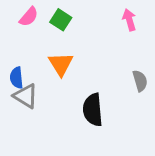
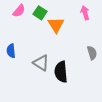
orange triangle: (61, 64) -> (56, 25), moved
gray triangle: (26, 96) -> (41, 63), moved

